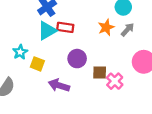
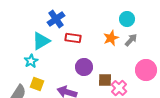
cyan triangle: (47, 31) -> (41, 41), moved
yellow square: (37, 64) -> (37, 84), moved

